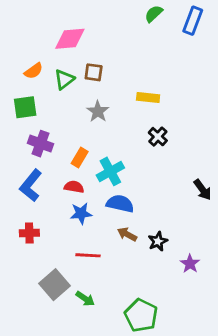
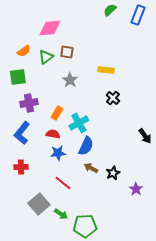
purple cross: (41, 144) -> (29, 103), turned -30
blue semicircle: (120, 204) -> (86, 146), turned 102
red line: (88, 255) -> (63, 183), turned 36
green pentagon: (141, 315) -> (85, 226), moved, turned -30

